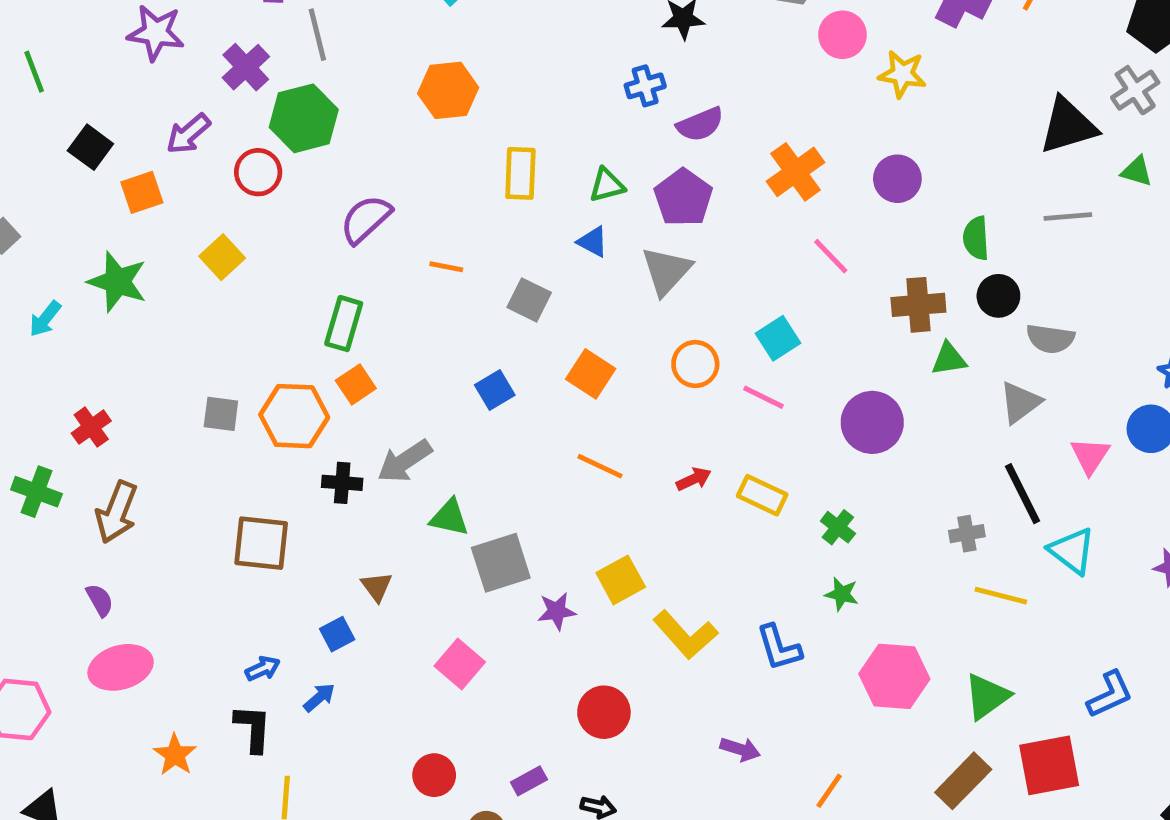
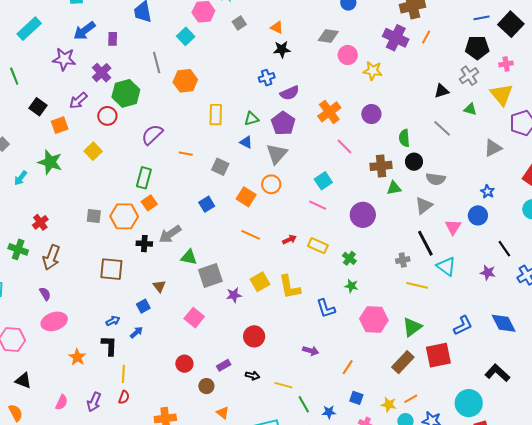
gray line: (317, 35) -> (157, 62), moved
black triangle: (1068, 126) -> (442, 91), size x0.6
gray line: (1068, 216) -> (442, 128), turned 48
orange circle: (695, 364) -> (271, 184), moved
yellow L-shape: (685, 635) -> (290, 287), moved, turned 32

